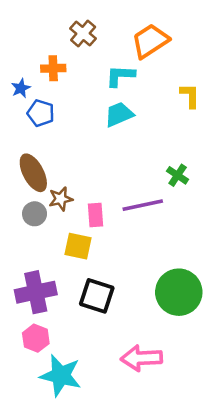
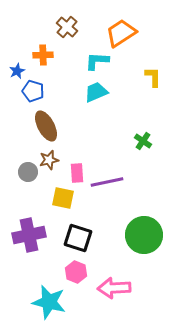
brown ellipse: (33, 173) -> (46, 126), moved
purple line: (143, 205) -> (107, 182), moved
pink hexagon: (36, 338) -> (76, 272), moved

